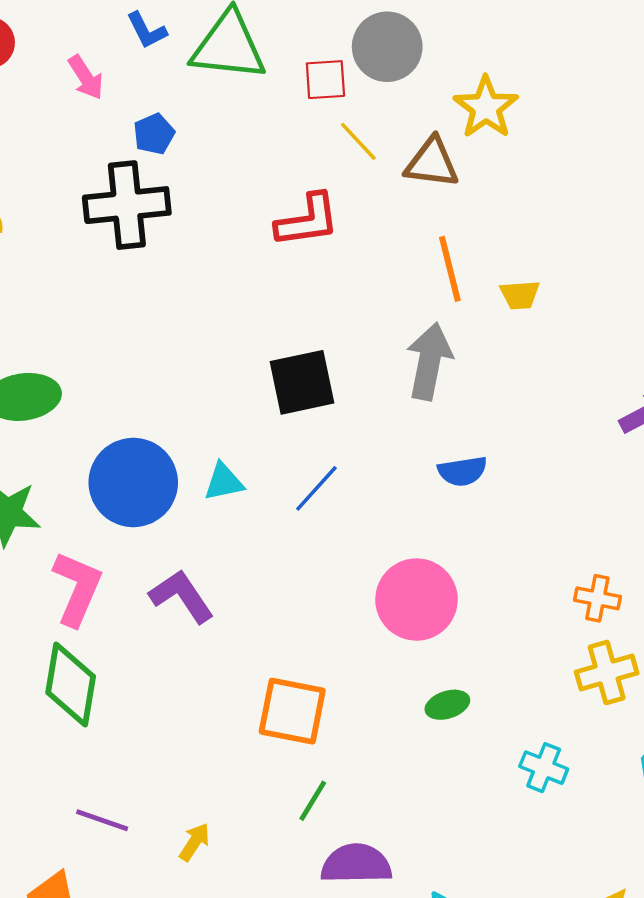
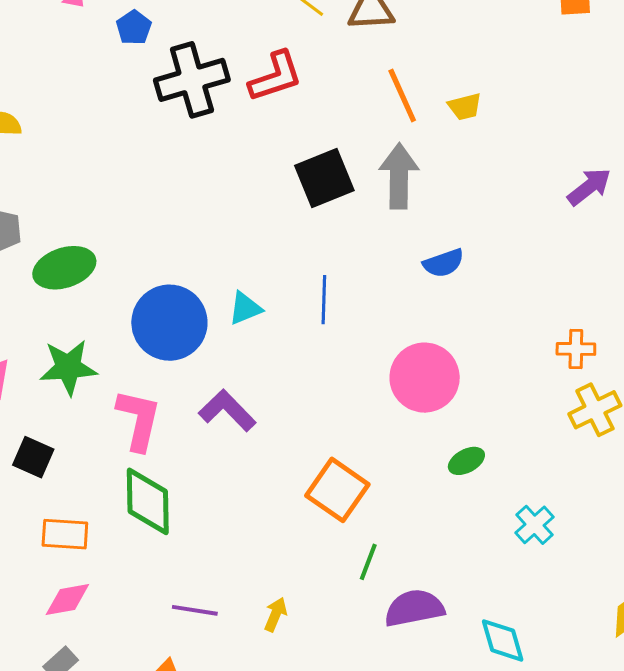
black cross: (127, 205) -> (192, 80), moved
black square: (302, 382) -> (324, 178), moved
blue line: (316, 488) -> (324, 300), turned -30
orange square: (292, 711) -> (337, 490), turned 34
cyan cross: (544, 768) -> (535, 525), moved, turned 36

